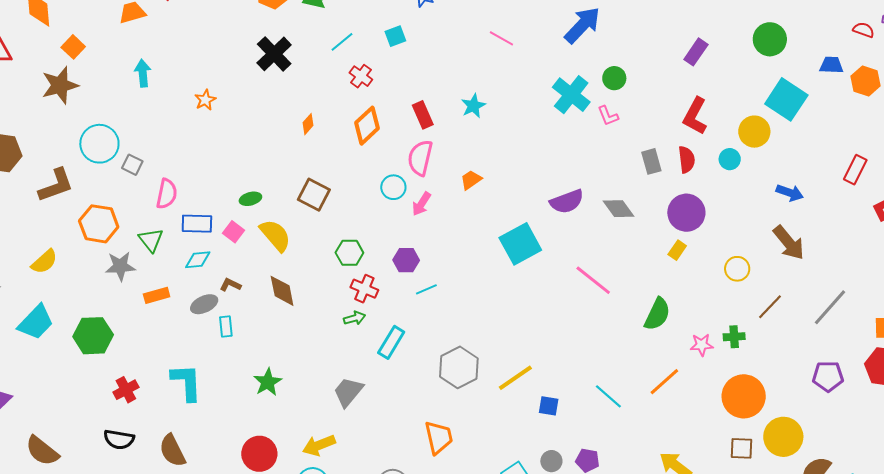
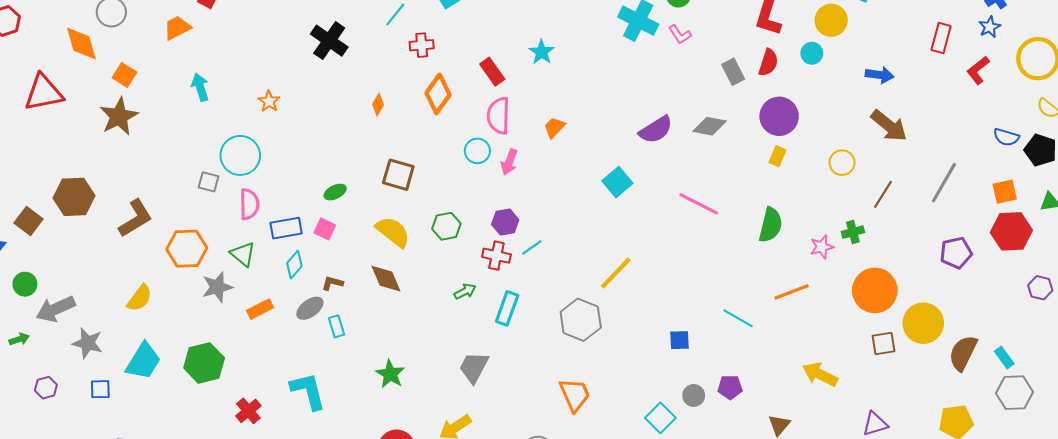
red cross: (361, 76) -> (422, 45), turned -30
cyan circle: (99, 144) -> (240, 155), moved
red semicircle: (687, 160) -> (768, 63), turned 36
gray diamond: (619, 209) -> (710, 126), turned -32
yellow semicircle: (275, 235) -> (393, 232), moved
cyan square: (520, 244) -> (617, 182), size x0.7
cyan diamond: (198, 260) -> (294, 265), turned -32
red cross: (364, 289) -> (496, 256), moved
yellow line: (515, 378) -> (616, 273), moved
orange line: (664, 382) -> (792, 292), turned 32

